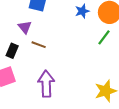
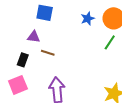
purple triangle: (25, 27) -> (34, 37), turned -40

